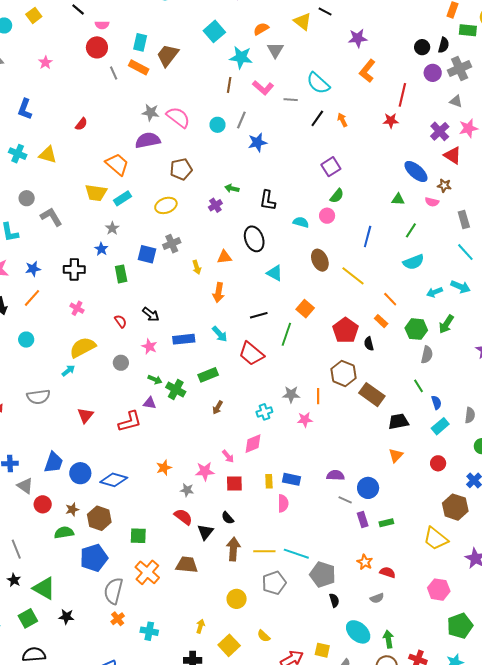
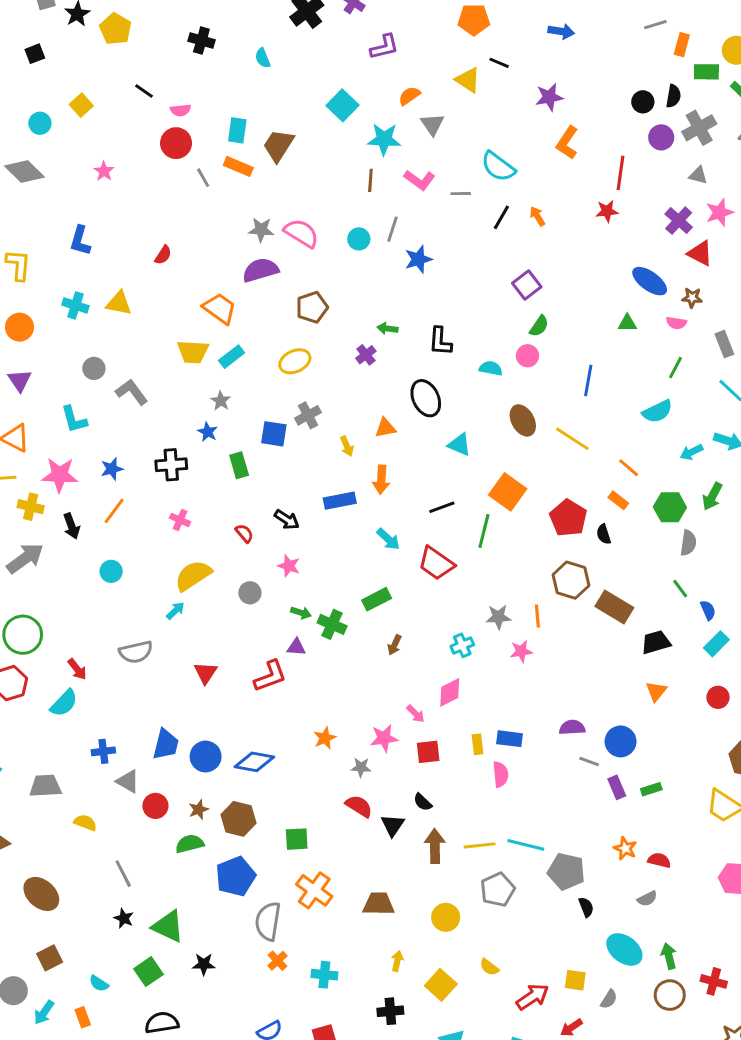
green line: (411, 230) -> (676, 368), moved
orange square: (305, 309) -> (508, 492), size x1.4
blue rectangle: (184, 339) -> (340, 501), moved
brown trapezoid: (187, 565) -> (379, 904), moved

